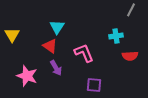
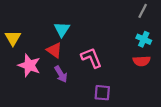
cyan cross: (116, 36) -> (144, 39), moved, turned 32
pink star: (27, 76) -> (29, 65), moved

